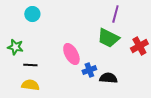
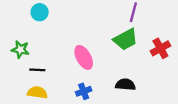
green trapezoid: (108, 38) -> (125, 39), turned -55
blue cross: (89, 70) -> (84, 91), moved

